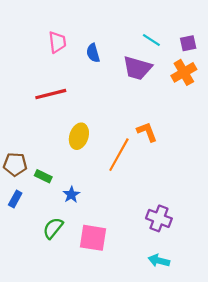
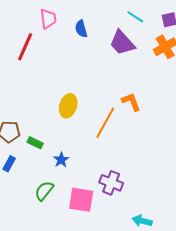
purple trapezoid: (137, 68) -> (122, 43), turned 32
red line: (51, 94) -> (25, 47), moved, turned -52
purple cross: (159, 218) -> (111, 183), moved

